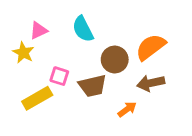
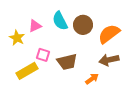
pink triangle: (39, 30) -> (35, 26), moved
brown circle: (115, 60) -> (83, 25), moved

